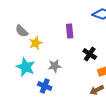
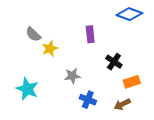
cyan star: (26, 67) -> (27, 89), moved
blue cross: (45, 86) -> (88, 100), moved

